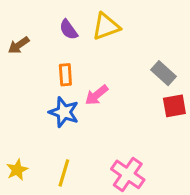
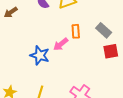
orange rectangle: (65, 75) -> (76, 31), moved

